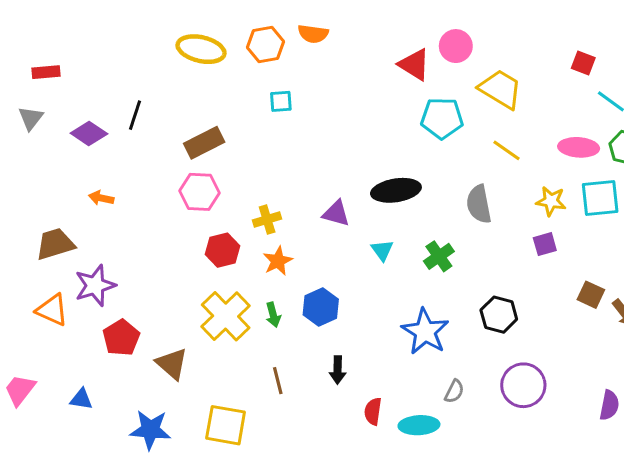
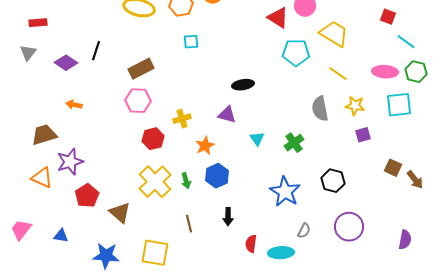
black ellipse: (396, 190) -> (243, 85), moved, size x0.7
yellow star: (551, 201) -> (355, 106), moved
orange star: (278, 261) -> (205, 146), moved

